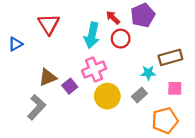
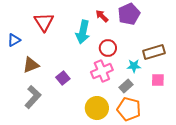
red circle: (121, 39) -> (108, 48), moved
pink cross: (94, 70) -> (102, 71), moved
brown triangle: (48, 77) -> (31, 65), moved
yellow circle: (107, 96) -> (97, 108), moved
orange pentagon: (165, 120) -> (129, 109), moved, turned 30

